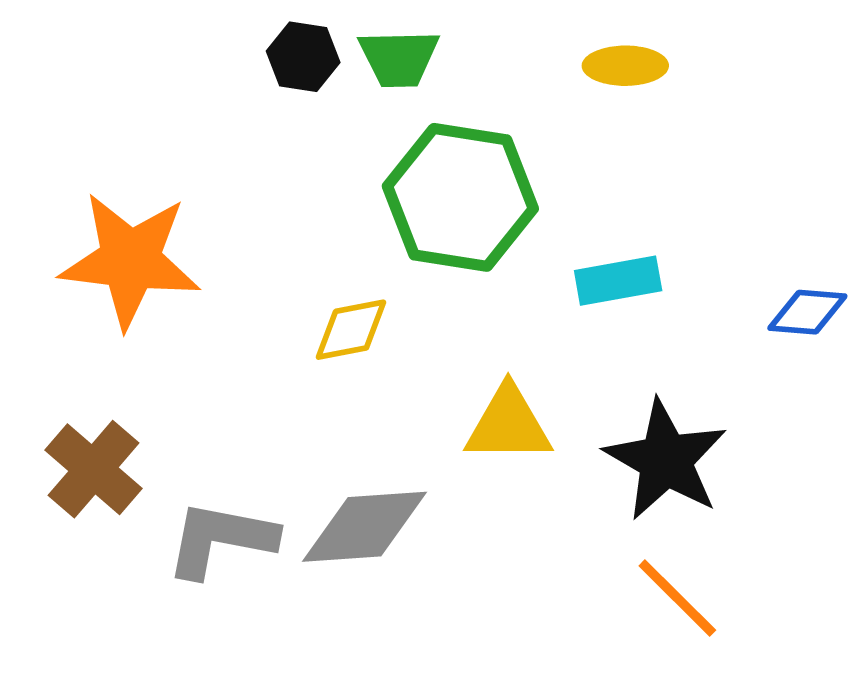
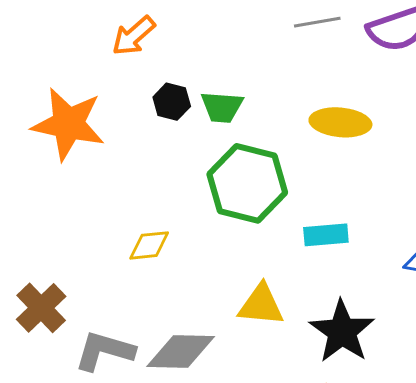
yellow ellipse: (625, 66) -> (340, 122), size x1.4
orange star: (130, 260) -> (68, 124), moved
yellow diamond: (351, 330) -> (149, 245), moved

